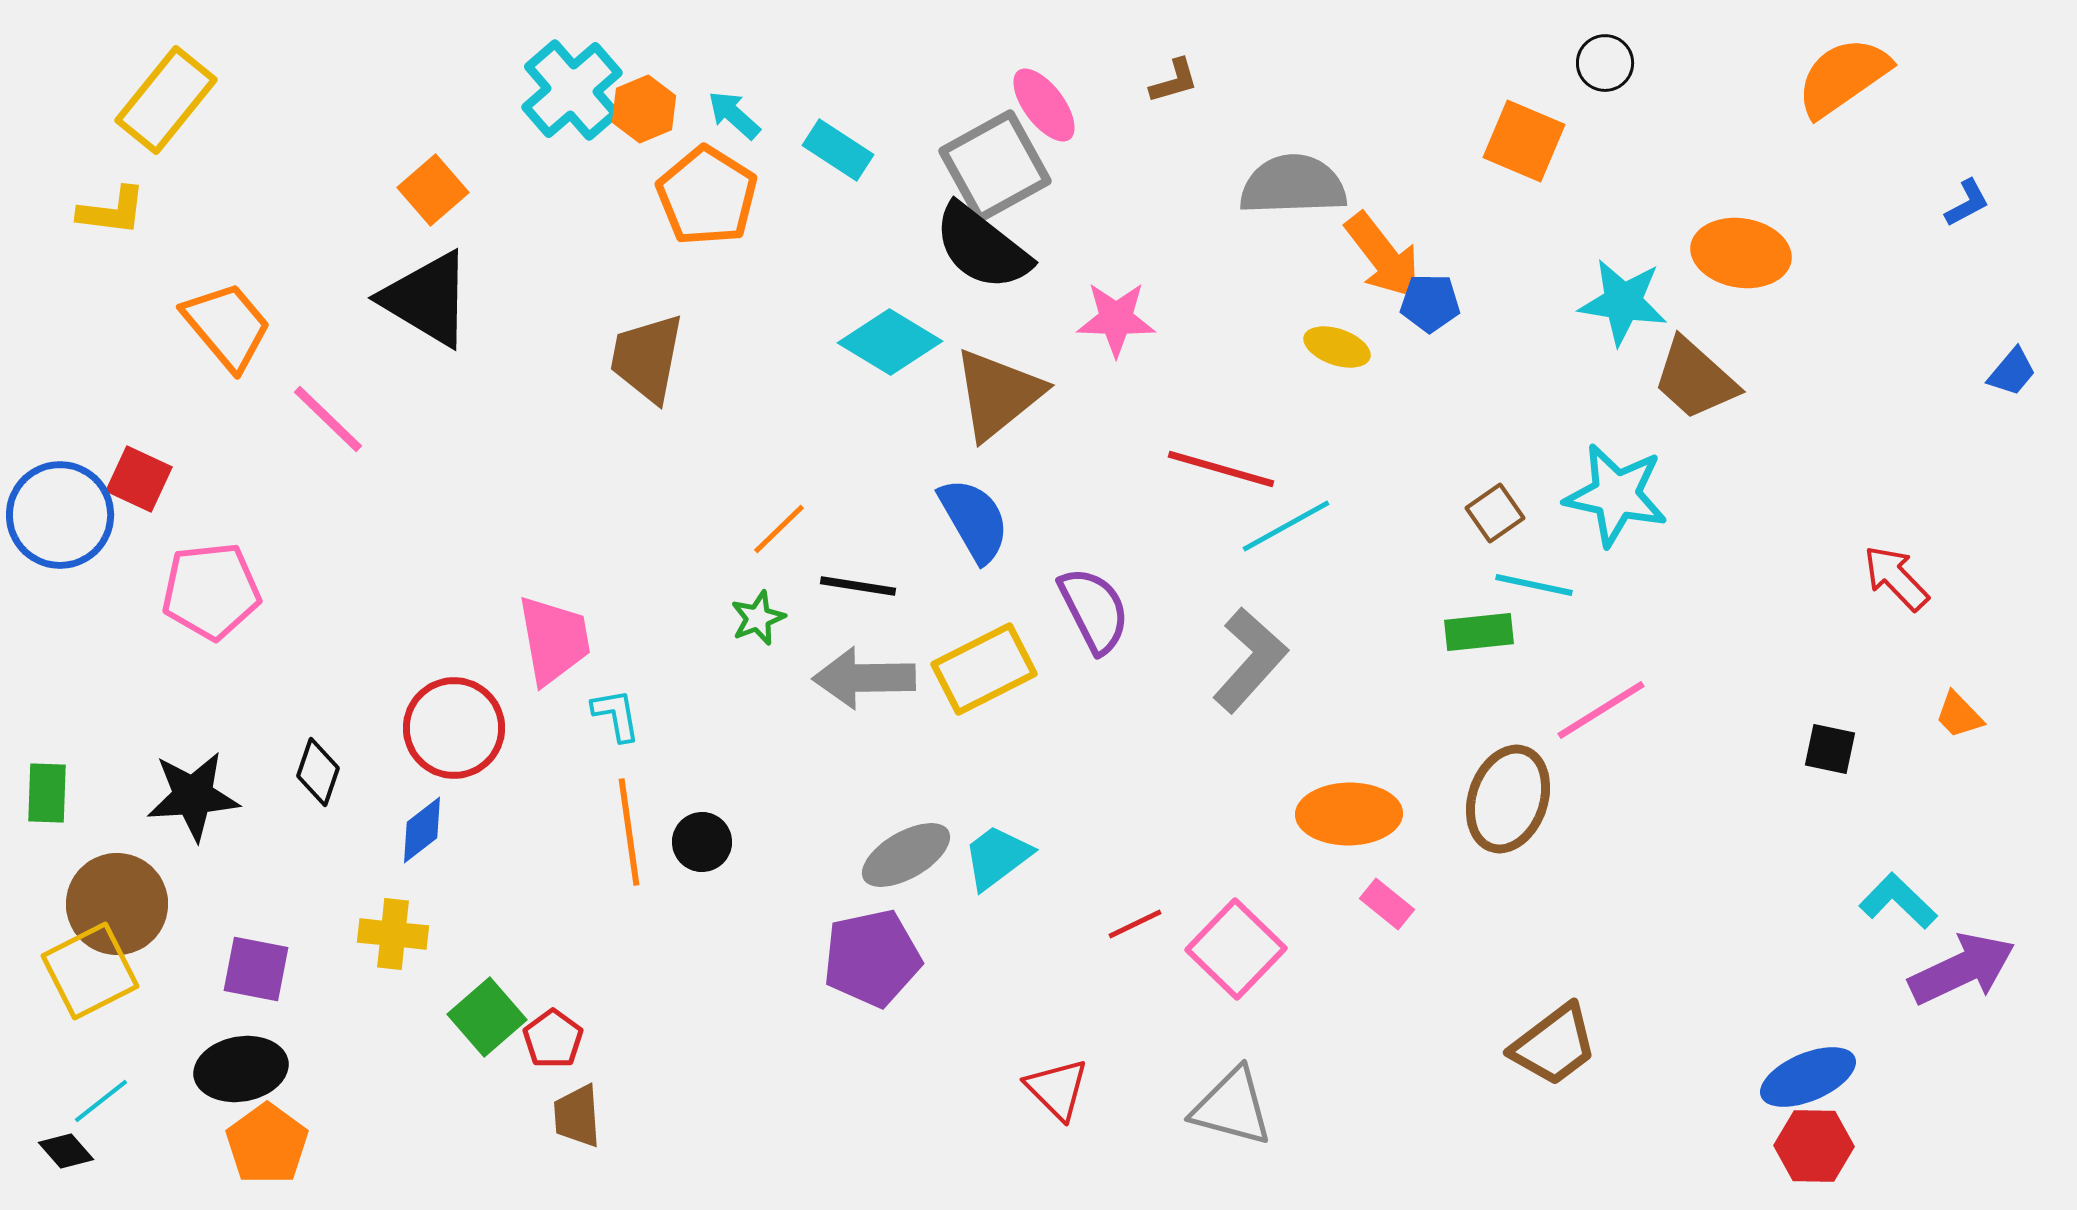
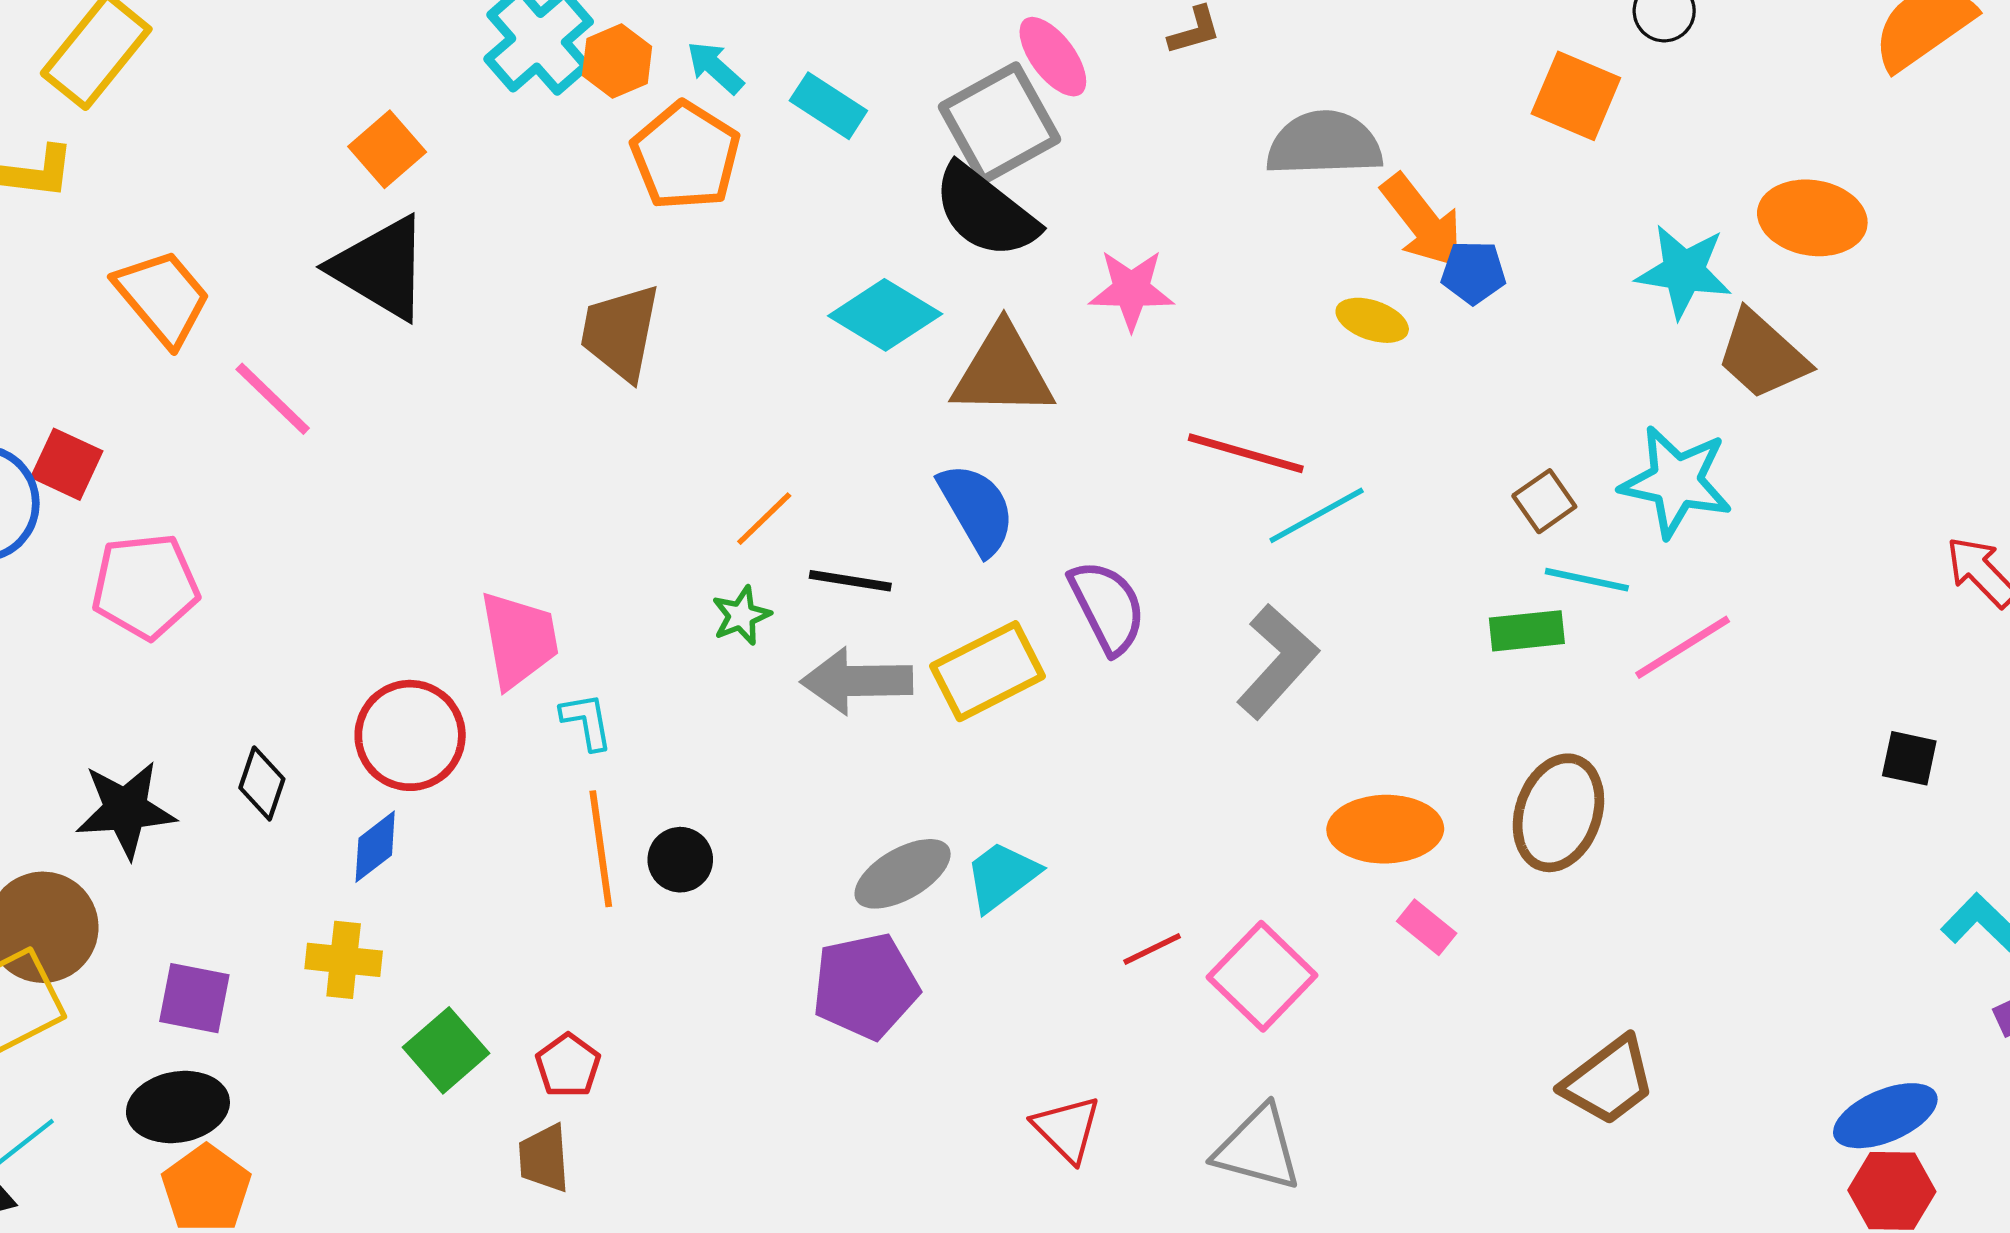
brown triangle: (998, 394) -> (1003, 372), turned 40
pink line: (1601, 710) -> (1683, 647), moved
red pentagon: (553, 1039) -> (568, 1066), moved

